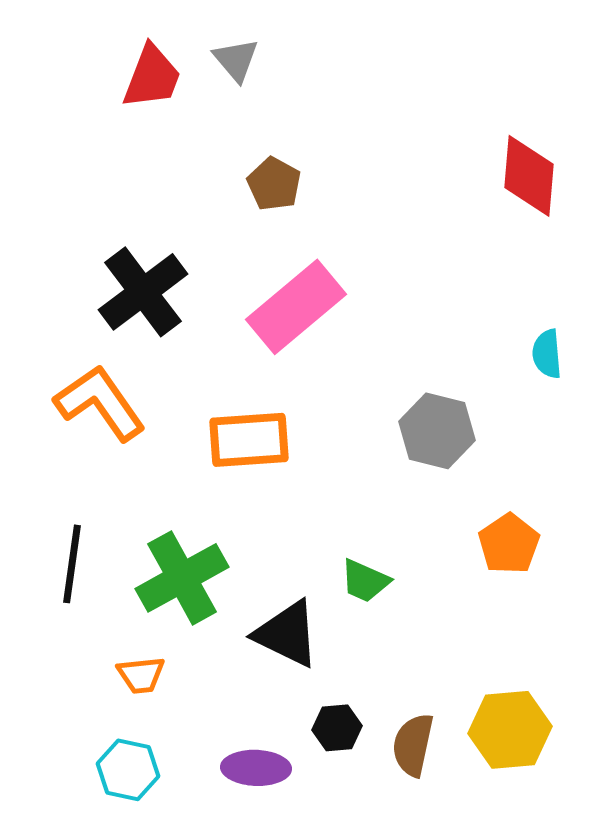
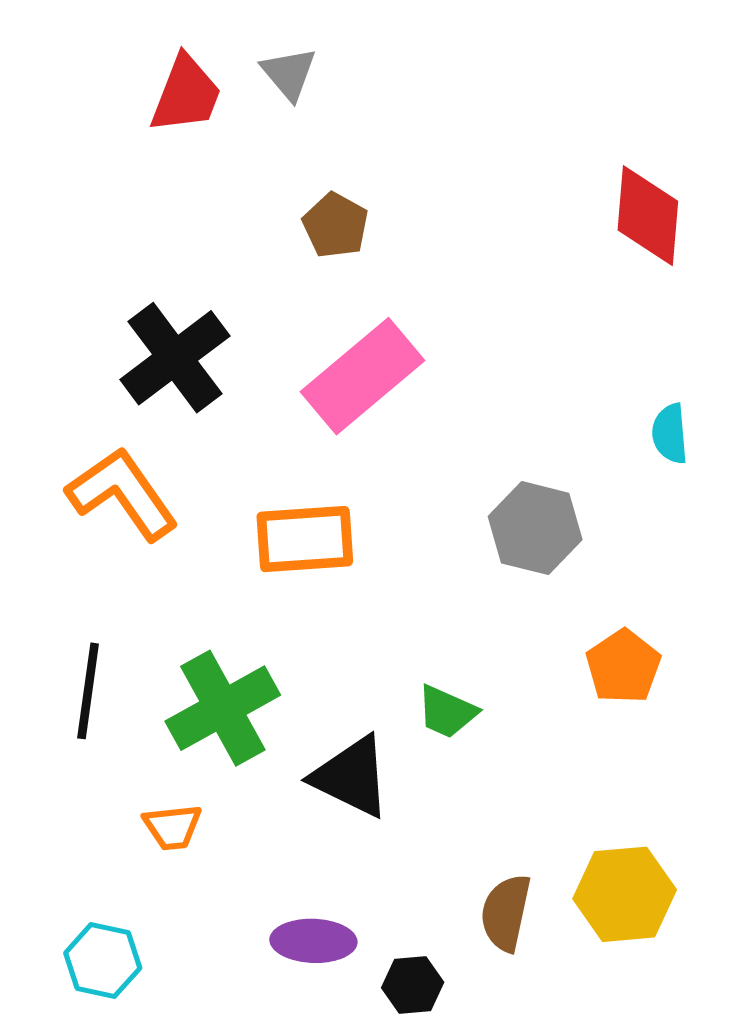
black hexagon: (337, 728) -> (413, 985), moved
cyan hexagon: (128, 770) -> (103, 960), moved

